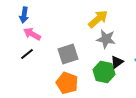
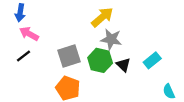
black triangle: (117, 62) -> (123, 65), turned -40
green hexagon: (104, 72) -> (100, 60), moved

